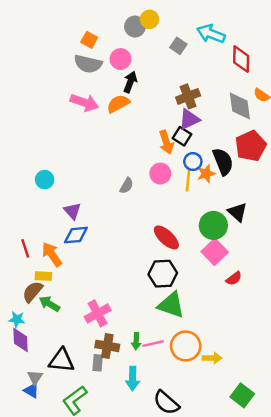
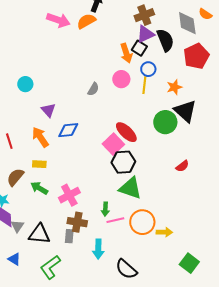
black semicircle: (223, 162) -> (165, 40), moved
orange star: (206, 174) -> (174, 87), moved
black triangle: (237, 212) -> (185, 111), size x1.4
blue diamond: (76, 235) -> (68, 130), moved
pink square: (215, 252) -> (113, 144), moved
orange arrow: (52, 254) -> (40, 137), moved
yellow rectangle: (43, 276) -> (39, 164), moved
green arrow: (49, 304) -> (39, 188), moved
green arrow: (136, 341) -> (105, 209), moved
gray triangle: (35, 377) -> (17, 226), moved

